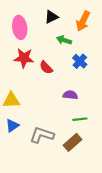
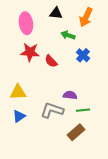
black triangle: (51, 17) -> (56, 13), turned 32
purple semicircle: (70, 95) -> (70, 95), moved
gray L-shape: (42, 135) -> (52, 110), moved

